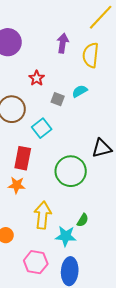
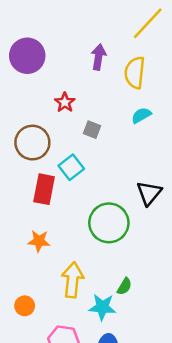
cyan semicircle: (80, 91) -> (141, 115), moved
black triangle: (102, 148) -> (149, 193), turned -35
red rectangle: (23, 158) -> (44, 189), moved

